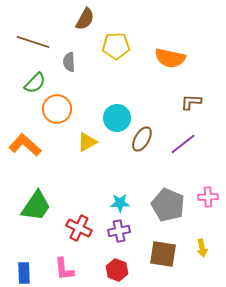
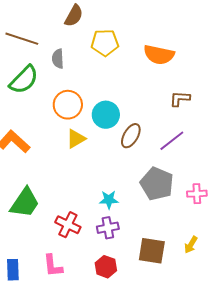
green semicircle: (35, 83) -> (24, 80), size x1.4
orange circle: (57, 109) -> (68, 105), moved
gray pentagon: (168, 205) -> (157, 184), moved
yellow arrow: (202, 248) -> (191, 245), turned 42

